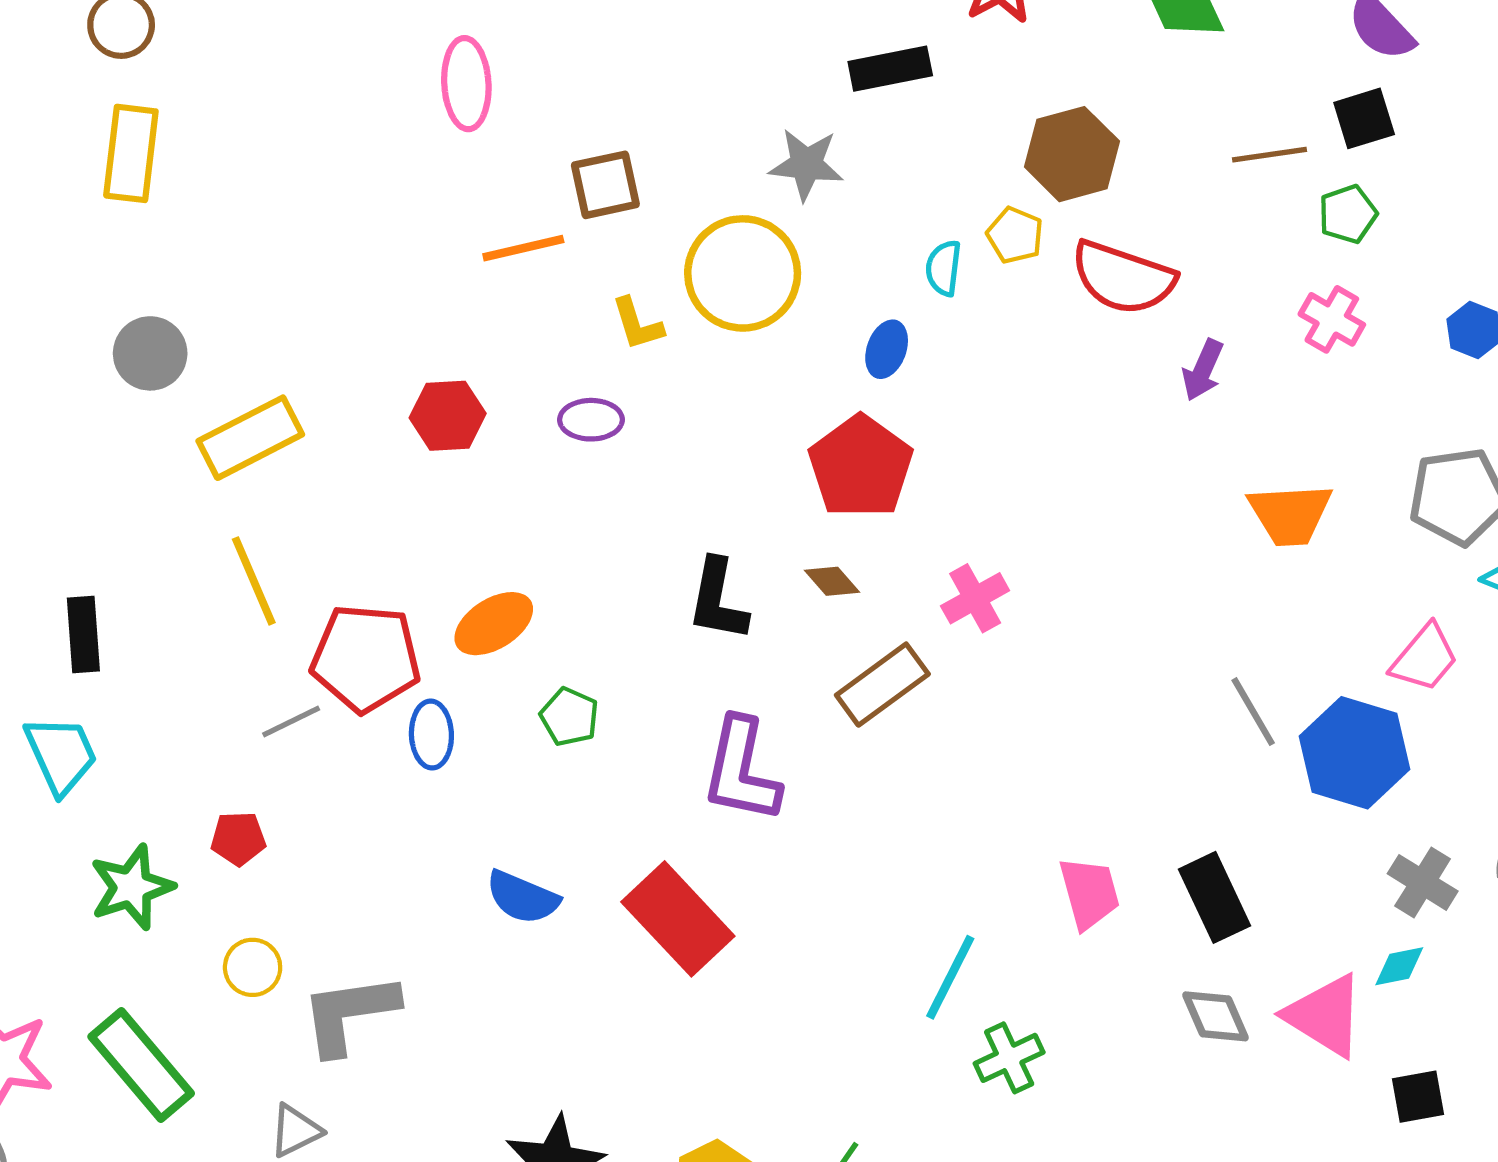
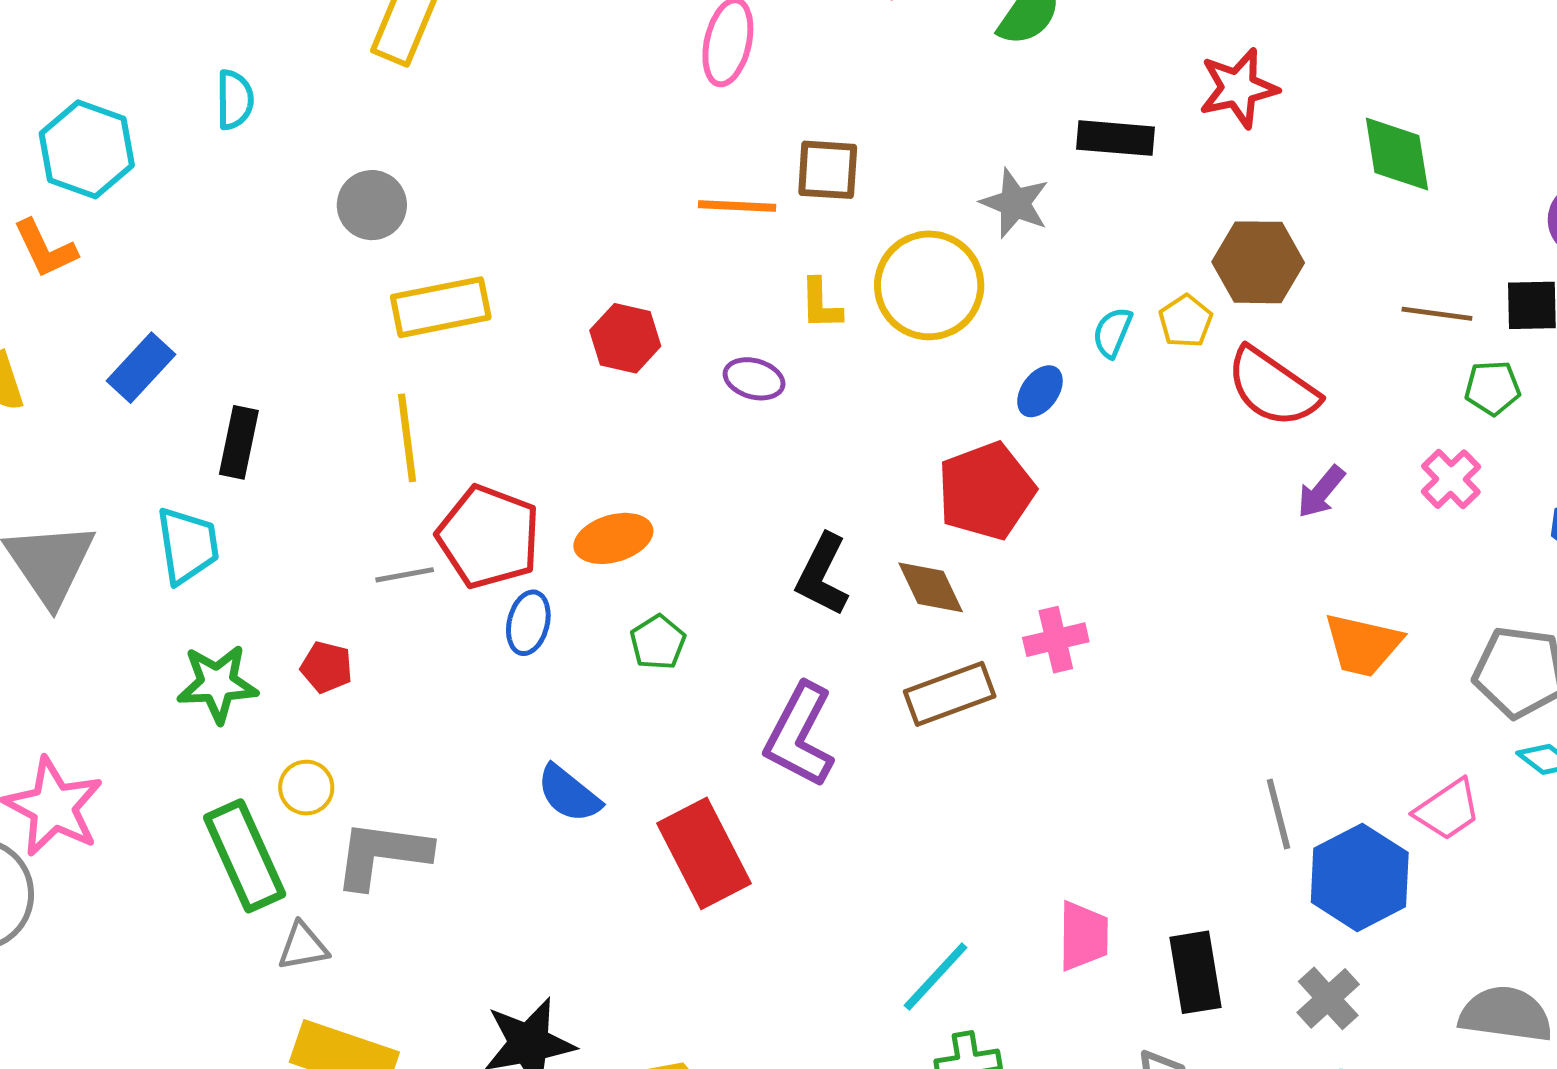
brown diamond: (832, 581) -> (931, 587), size x1.4
gray cross: (1423, 882) -> (1328, 998), moved
green rectangle: (141, 1065) -> (245, 856), moved

